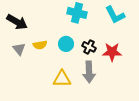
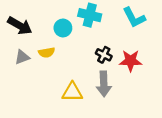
cyan circle: (66, 44) -> (63, 28), moved
gray triangle: (19, 49) -> (22, 57), turned 48

